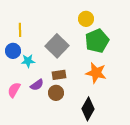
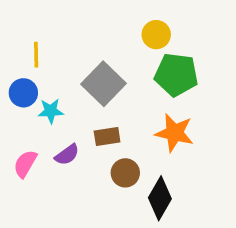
green pentagon: (97, 41) -> (176, 75), turned 30
brown circle: (56, 93) -> (125, 173), moved

